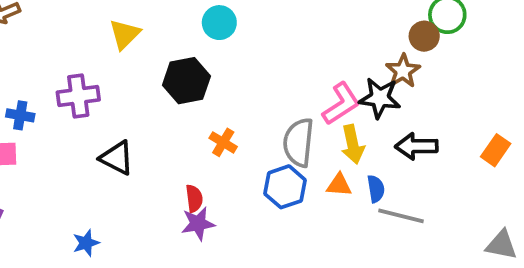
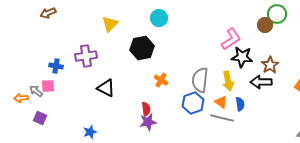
brown star: (403, 71) -> (270, 65), moved
pink L-shape: (341, 104) -> (231, 39), moved
orange triangle: (339, 185) -> (221, 102), turned 32
gray line: (401, 216) -> (222, 118), moved

